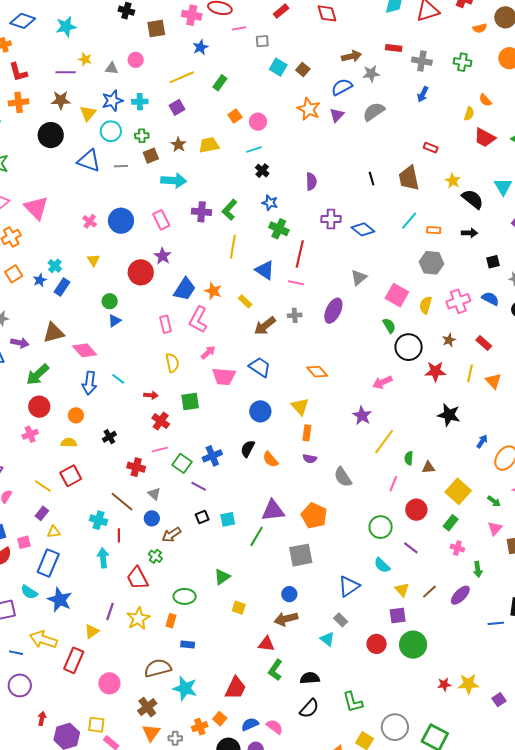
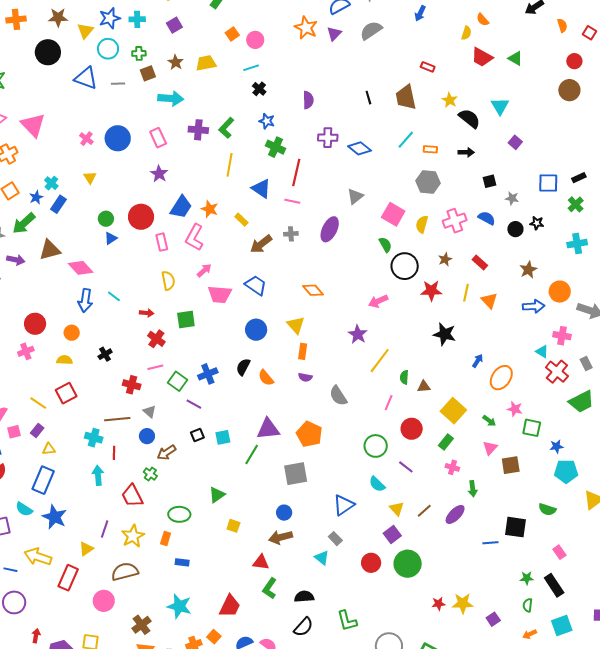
red circle: (141, 272) -> (141, 217), moved
green arrow: (38, 375) -> (24, 223), moved
brown line: (122, 502) -> (117, 419), turned -45
pink square: (24, 542) -> (14, 432), moved
purple square: (398, 616) -> (392, 535), turned -30
brown semicircle: (158, 668) -> (125, 572), moved

